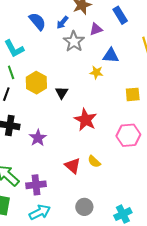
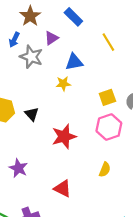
red star: (85, 120) -> (64, 136), turned -30
pink hexagon: (128, 135) -> (109, 127), moved
yellow semicircle: (94, 162) -> (105, 170), moved, turned -96

